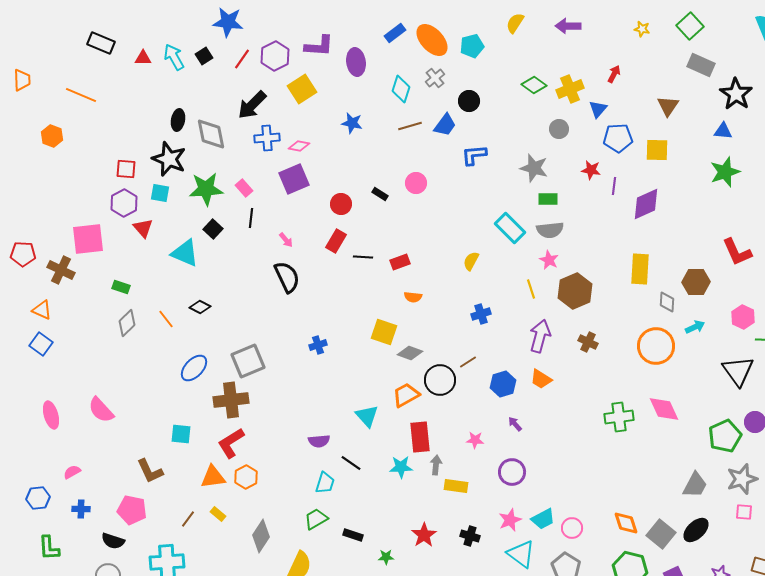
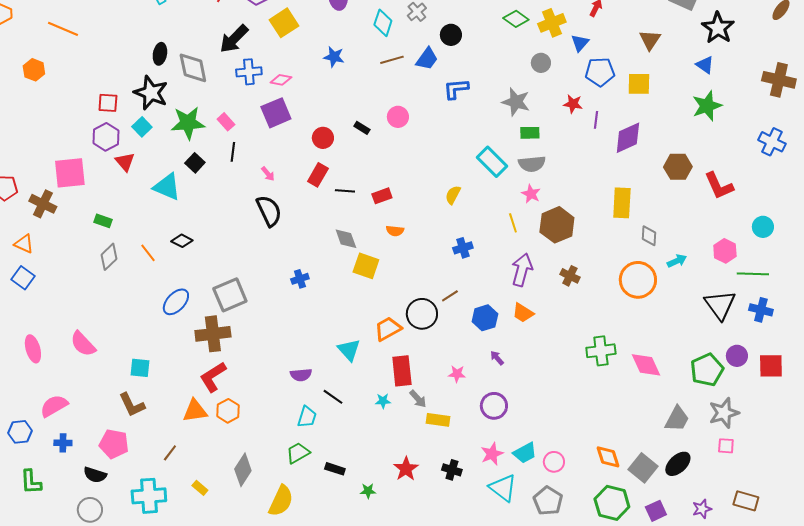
blue triangle: (723, 131) -> (705, 65), turned 30
cyan square: (160, 193) -> (142, 127), turned 36
brown hexagon: (696, 282) -> (678, 167), moved
gray diamond: (410, 353) -> (346, 239), moved, turned 50
pink diamond: (664, 409) -> (646, 365), moved
cyan square: (181, 434) -> (140, 368), moved
gray arrow: (436, 465) -> (418, 399), turned 132
cyan star: (401, 467) -> (383, 401), size x0.7
pink semicircle: (72, 472) -> (54, 406), size x1.6
yellow rectangle: (218, 514) -> (200, 488), moved

